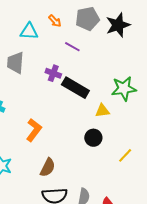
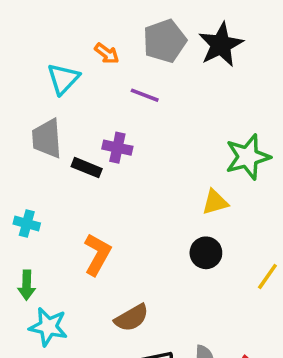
cyan triangle: (29, 31) -> (63, 79), turned -42
black rectangle: (75, 88) -> (87, 168), moved, size x0.6
brown semicircle: (48, 167) -> (132, 318), turned 42

